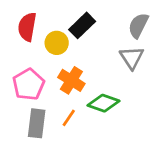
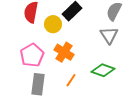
green diamond: (104, 103) -> (103, 70), moved
orange line: (69, 118) -> (71, 80), moved

